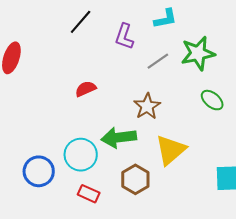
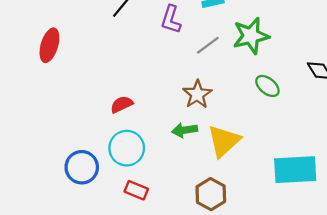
red semicircle: (86, 89) -> (122, 104), moved
green arrow: (119, 137) -> (185, 130), moved, size x0.7
brown hexagon: (135, 179) -> (211, 194), moved

